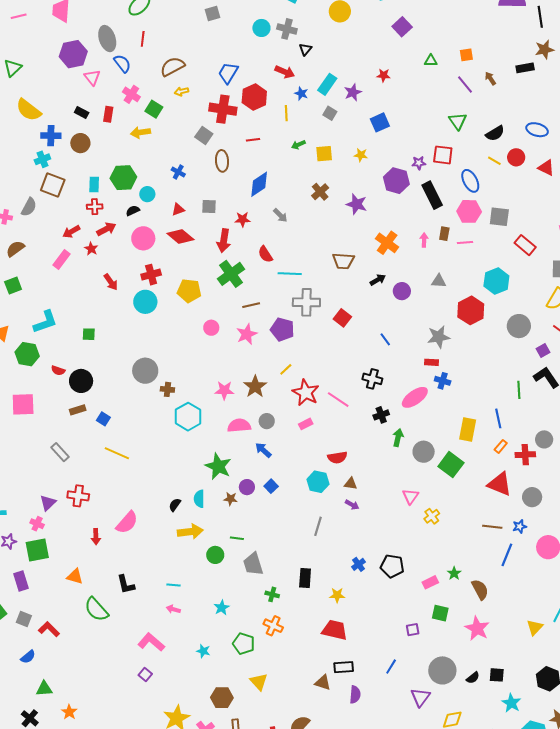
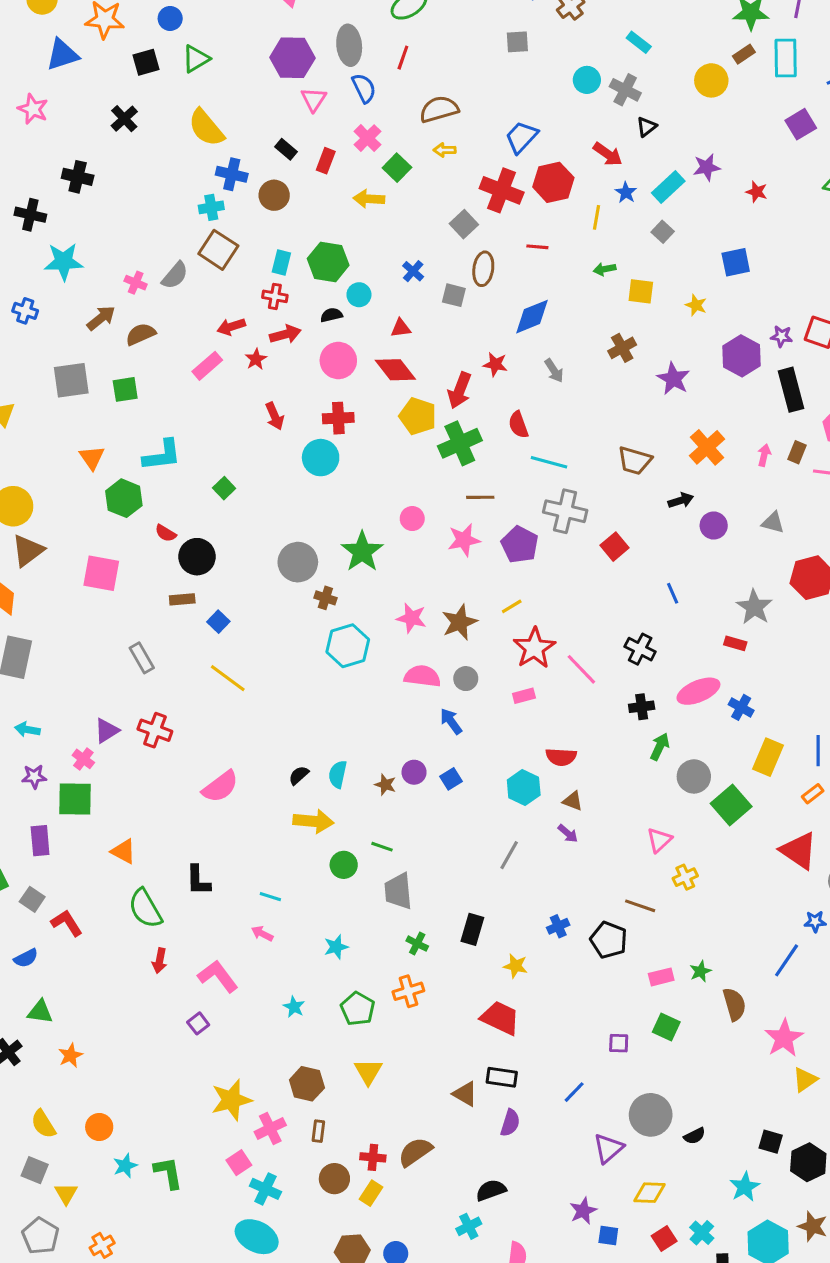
purple star: (353, 92) -> (707, 167), moved
gray square: (209, 207) -> (454, 295), moved
yellow pentagon: (189, 291) -> (418, 416), moved
green square: (89, 334) -> (224, 488), turned 32
gray star: (439, 337) -> (754, 607), turned 30
blue cross: (443, 381) -> (741, 707), moved
green star: (218, 466) -> (362, 552), moved
brown line: (492, 527) -> (640, 906), moved
red arrow: (96, 537) -> (160, 961), moved
orange cross: (273, 626) -> (408, 991), turned 36
pink star: (477, 628) -> (784, 1038), moved
black square: (497, 675) -> (771, 1142), moved

